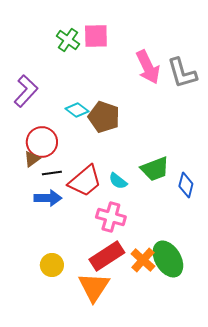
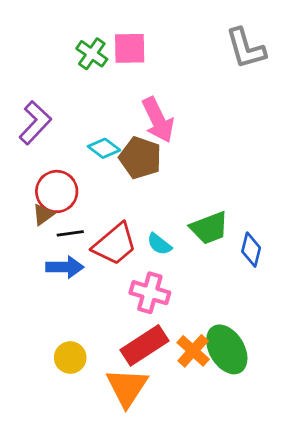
pink arrow: (148, 67) -> (158, 120), moved
gray L-shape: (182, 73) -> (246, 48), moved

